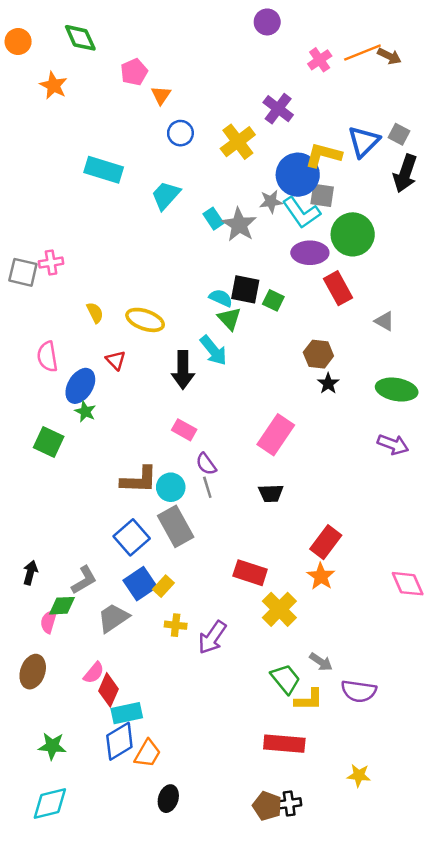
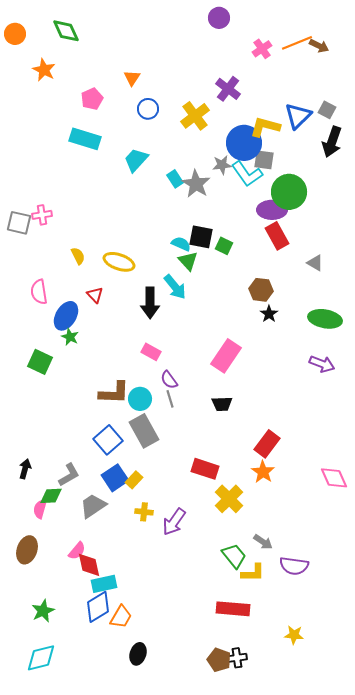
pink pentagon: (134, 72) -> (92, 99), moved
purple ellipse: (310, 253) -> (272, 210), moved
red diamond: (108, 690) -> (89, 565), turned -36
green star: (52, 746) -> (43, 611), turned -30

